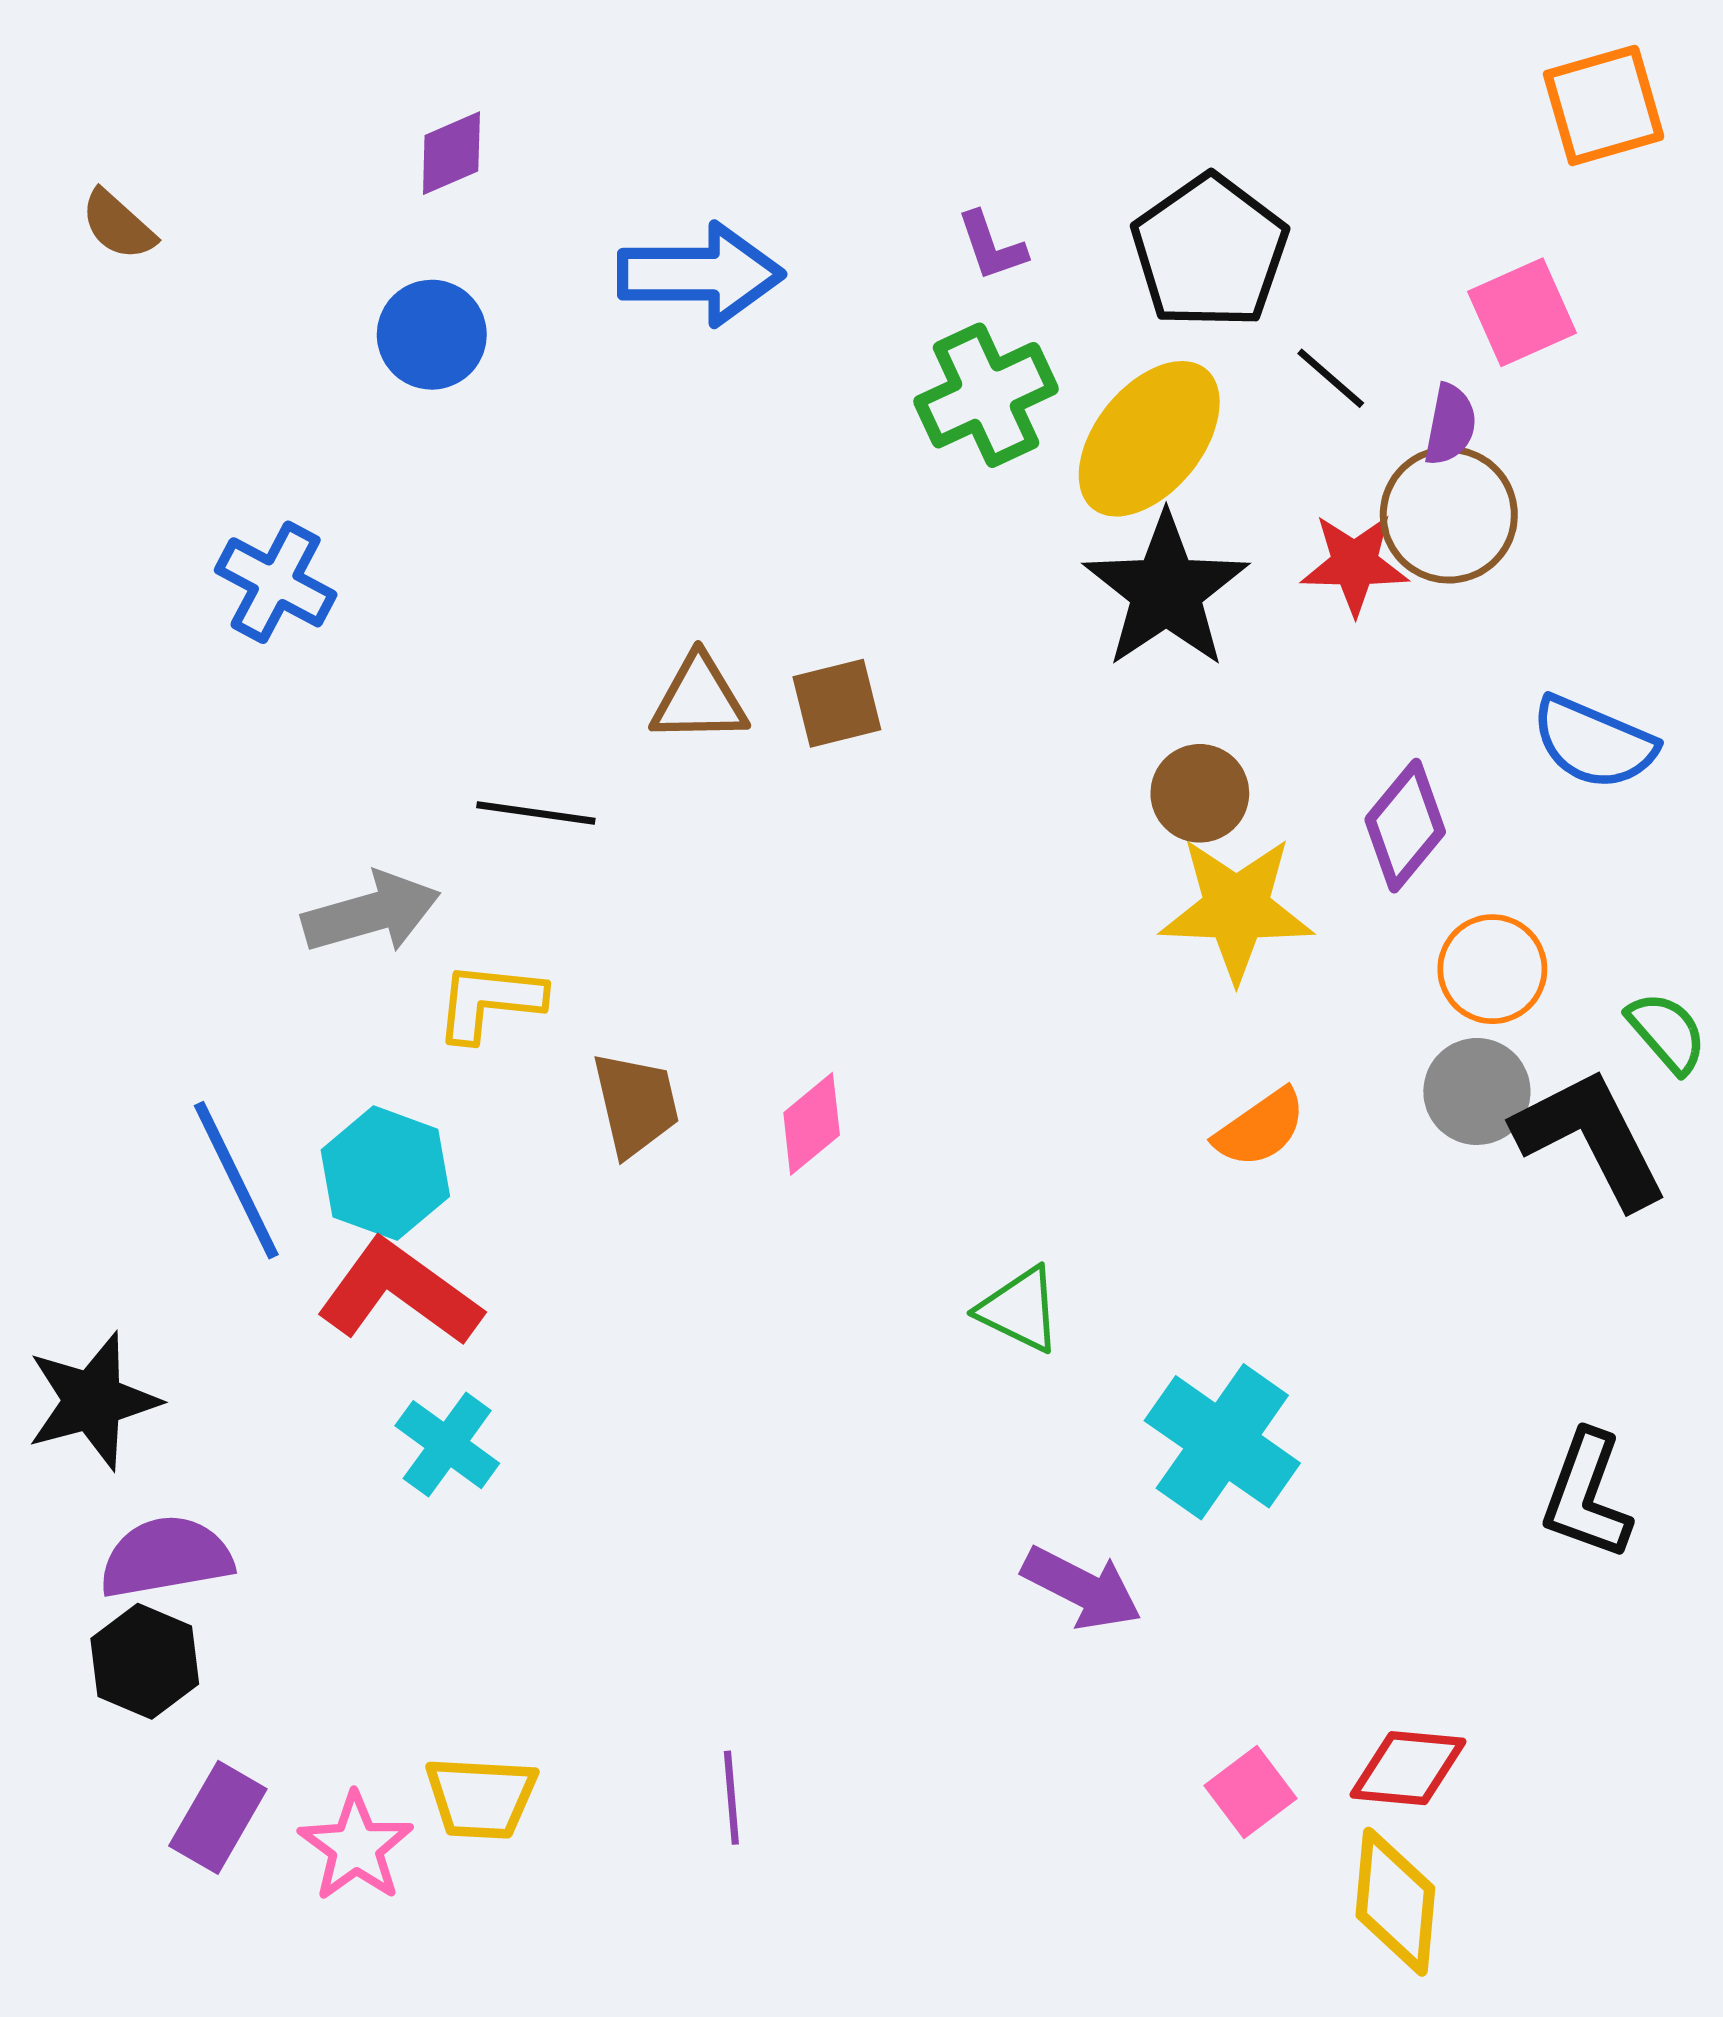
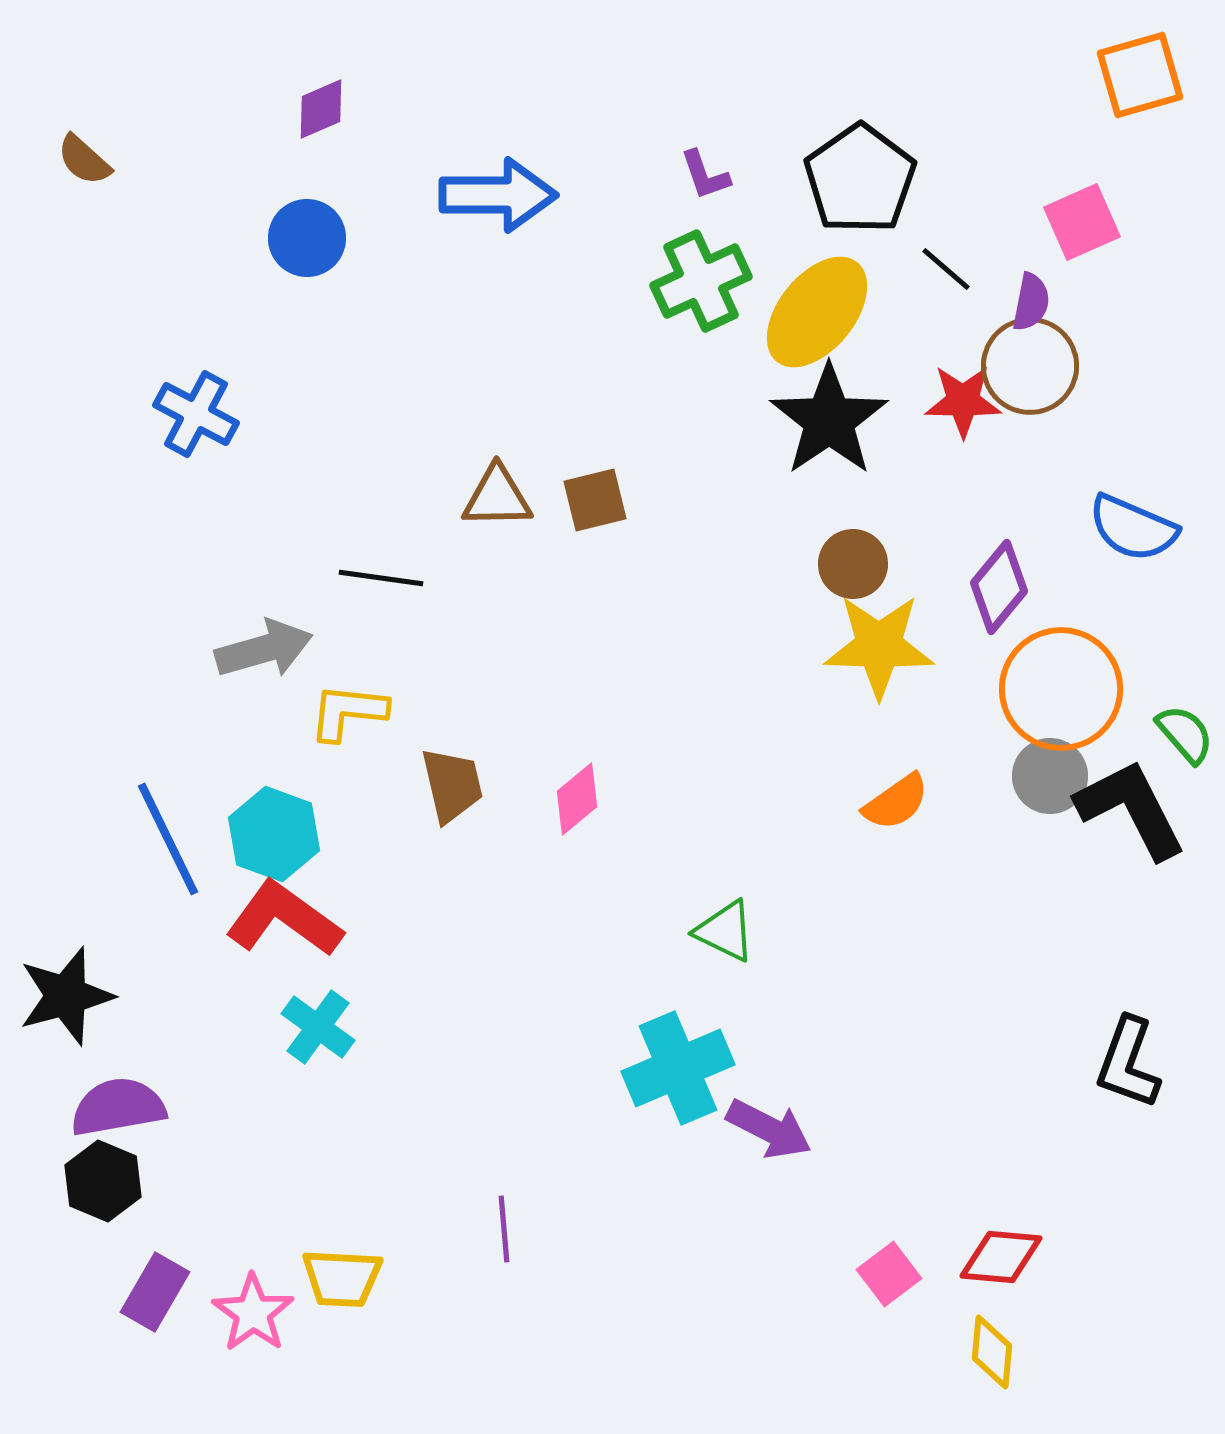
orange circle: (1492, 969) -> (1061, 689), size x1.6
cyan cross: (1222, 1442) -> (678, 1068), moved, turned 32
purple line: (731, 1798) -> (504, 1229), moved
yellow diamond: (1395, 1902) -> (992, 1352), size x0.7

